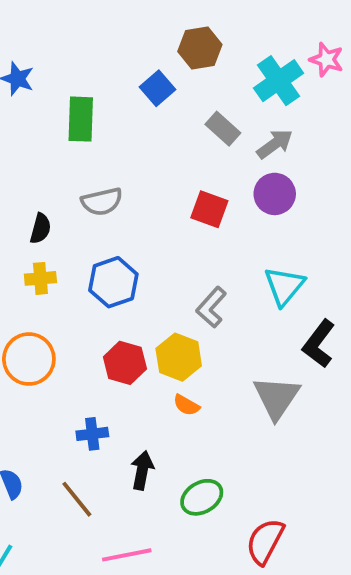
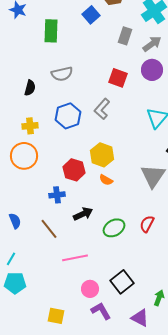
gray rectangle: (223, 129) -> (125, 36), turned 66
yellow cross: (40, 278) -> (30, 126), moved
gray L-shape: (211, 307) -> (102, 109), moved
red hexagon: (125, 363) -> (74, 170), moved
black arrow: (142, 470) -> (83, 214), turned 54
red semicircle: (265, 541) -> (147, 224), moved, size x0.7

